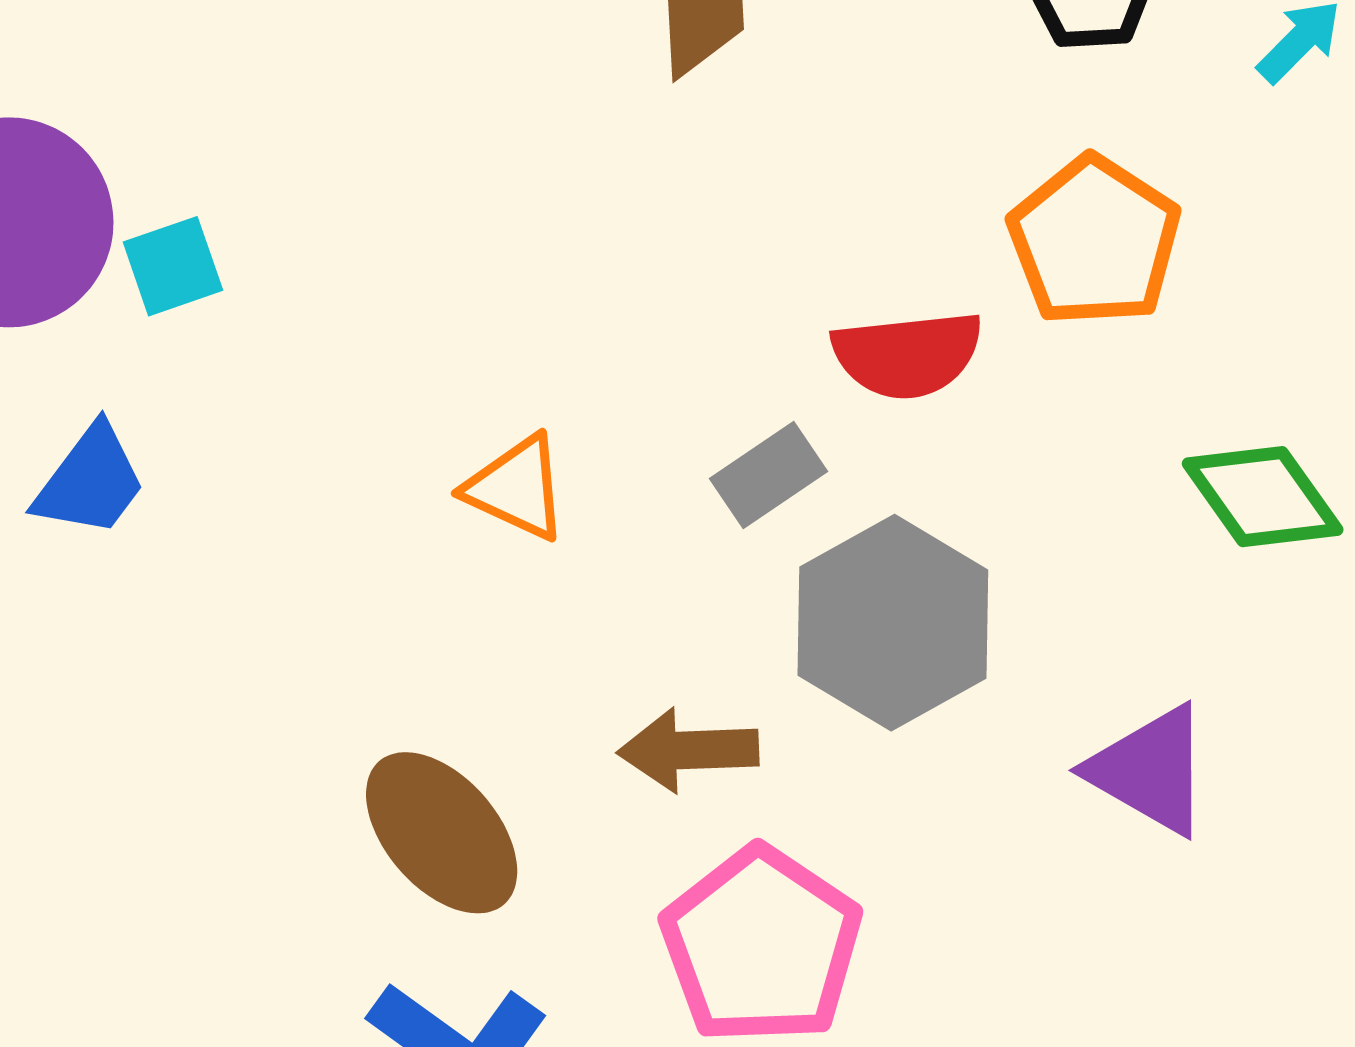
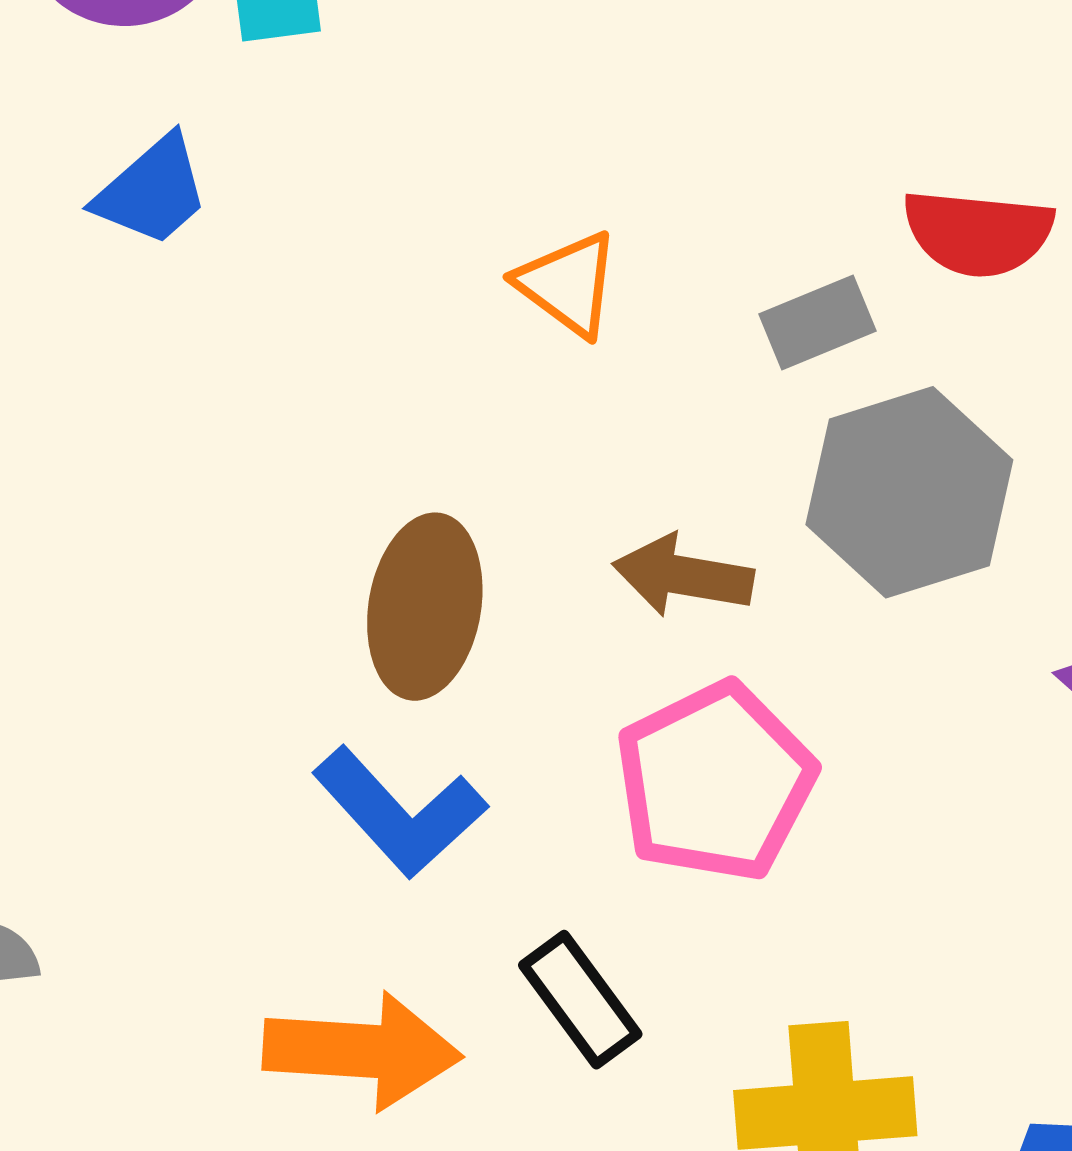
brown ellipse: (442, 833) -> (425, 607), turned 39

